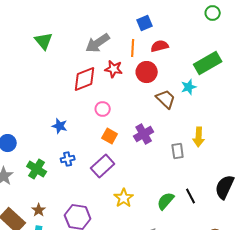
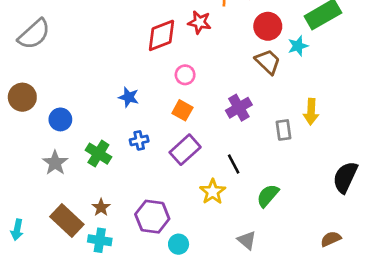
red circle: (147, 72) -> (268, 26), moved
orange square: (110, 136) -> (182, 110), moved
black line: (191, 196) -> (234, 164), moved

